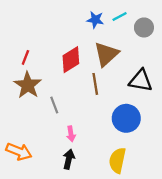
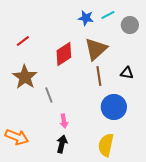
red line: (25, 57) -> (23, 41), moved, turned 32
black triangle: (141, 81) -> (127, 73), size x0.6
brown line: (95, 84) -> (99, 76), moved

